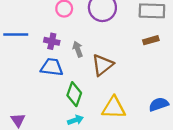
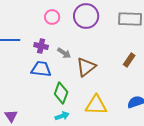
brown rectangle: (151, 40) -> (129, 60), moved, turned -40
gray arrow: (78, 49) -> (64, 53), turned 144

